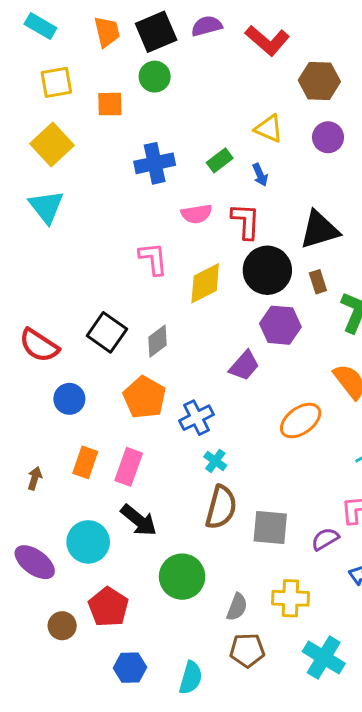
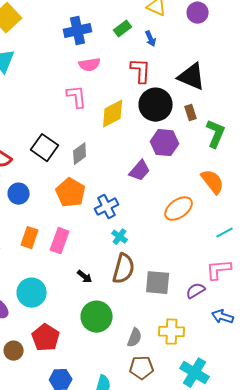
pink semicircle: (197, 214) -> (90, 65), moved
black triangle: (319, 230) -> (192, 77), turned 40
black arrow: (139, 520) -> (85, 277), moved, size x0.6

